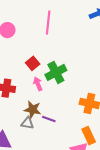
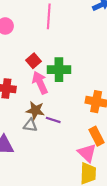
green cross: (56, 72) -> (59, 70), turned 30
pink arrow: (38, 84) -> (40, 83), size x1.5

